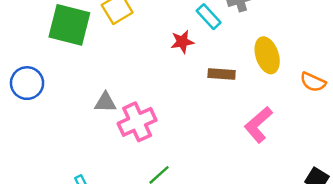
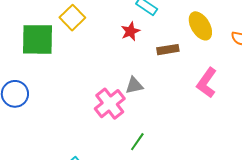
gray triangle: (105, 102) -> (134, 85), moved

